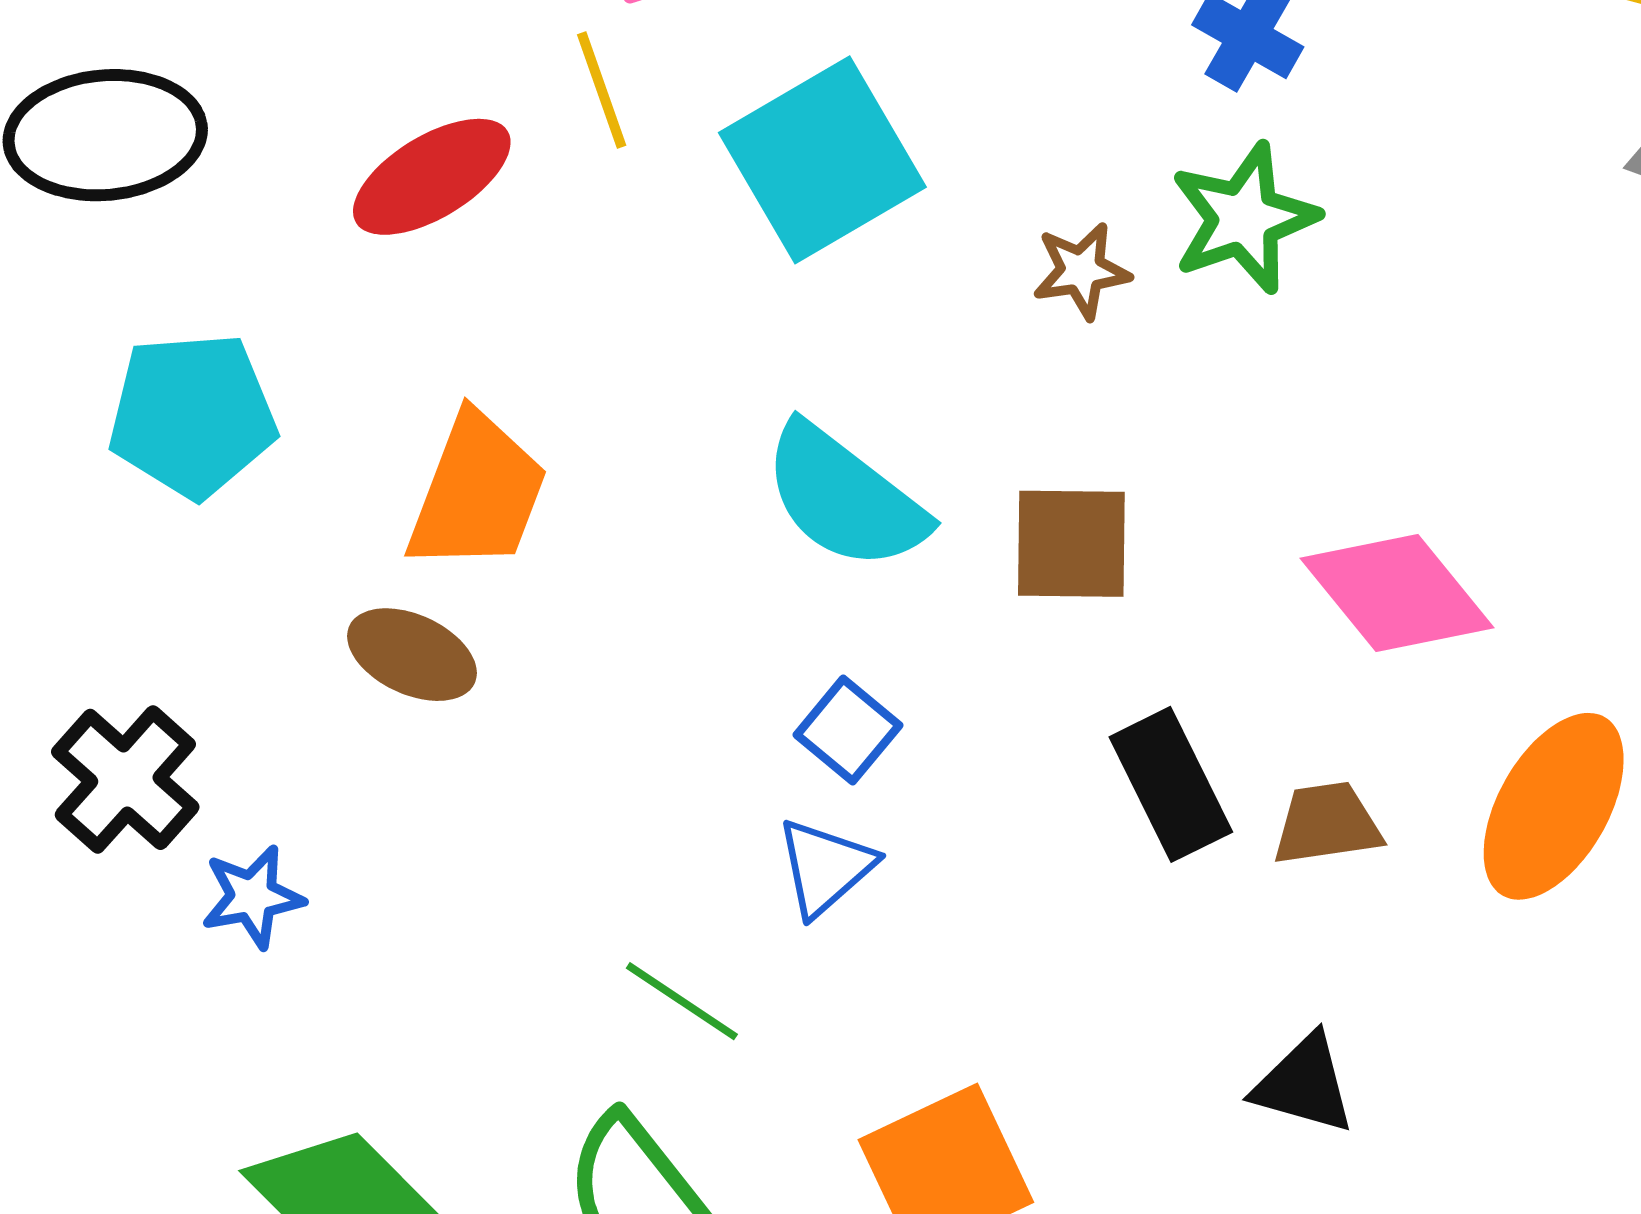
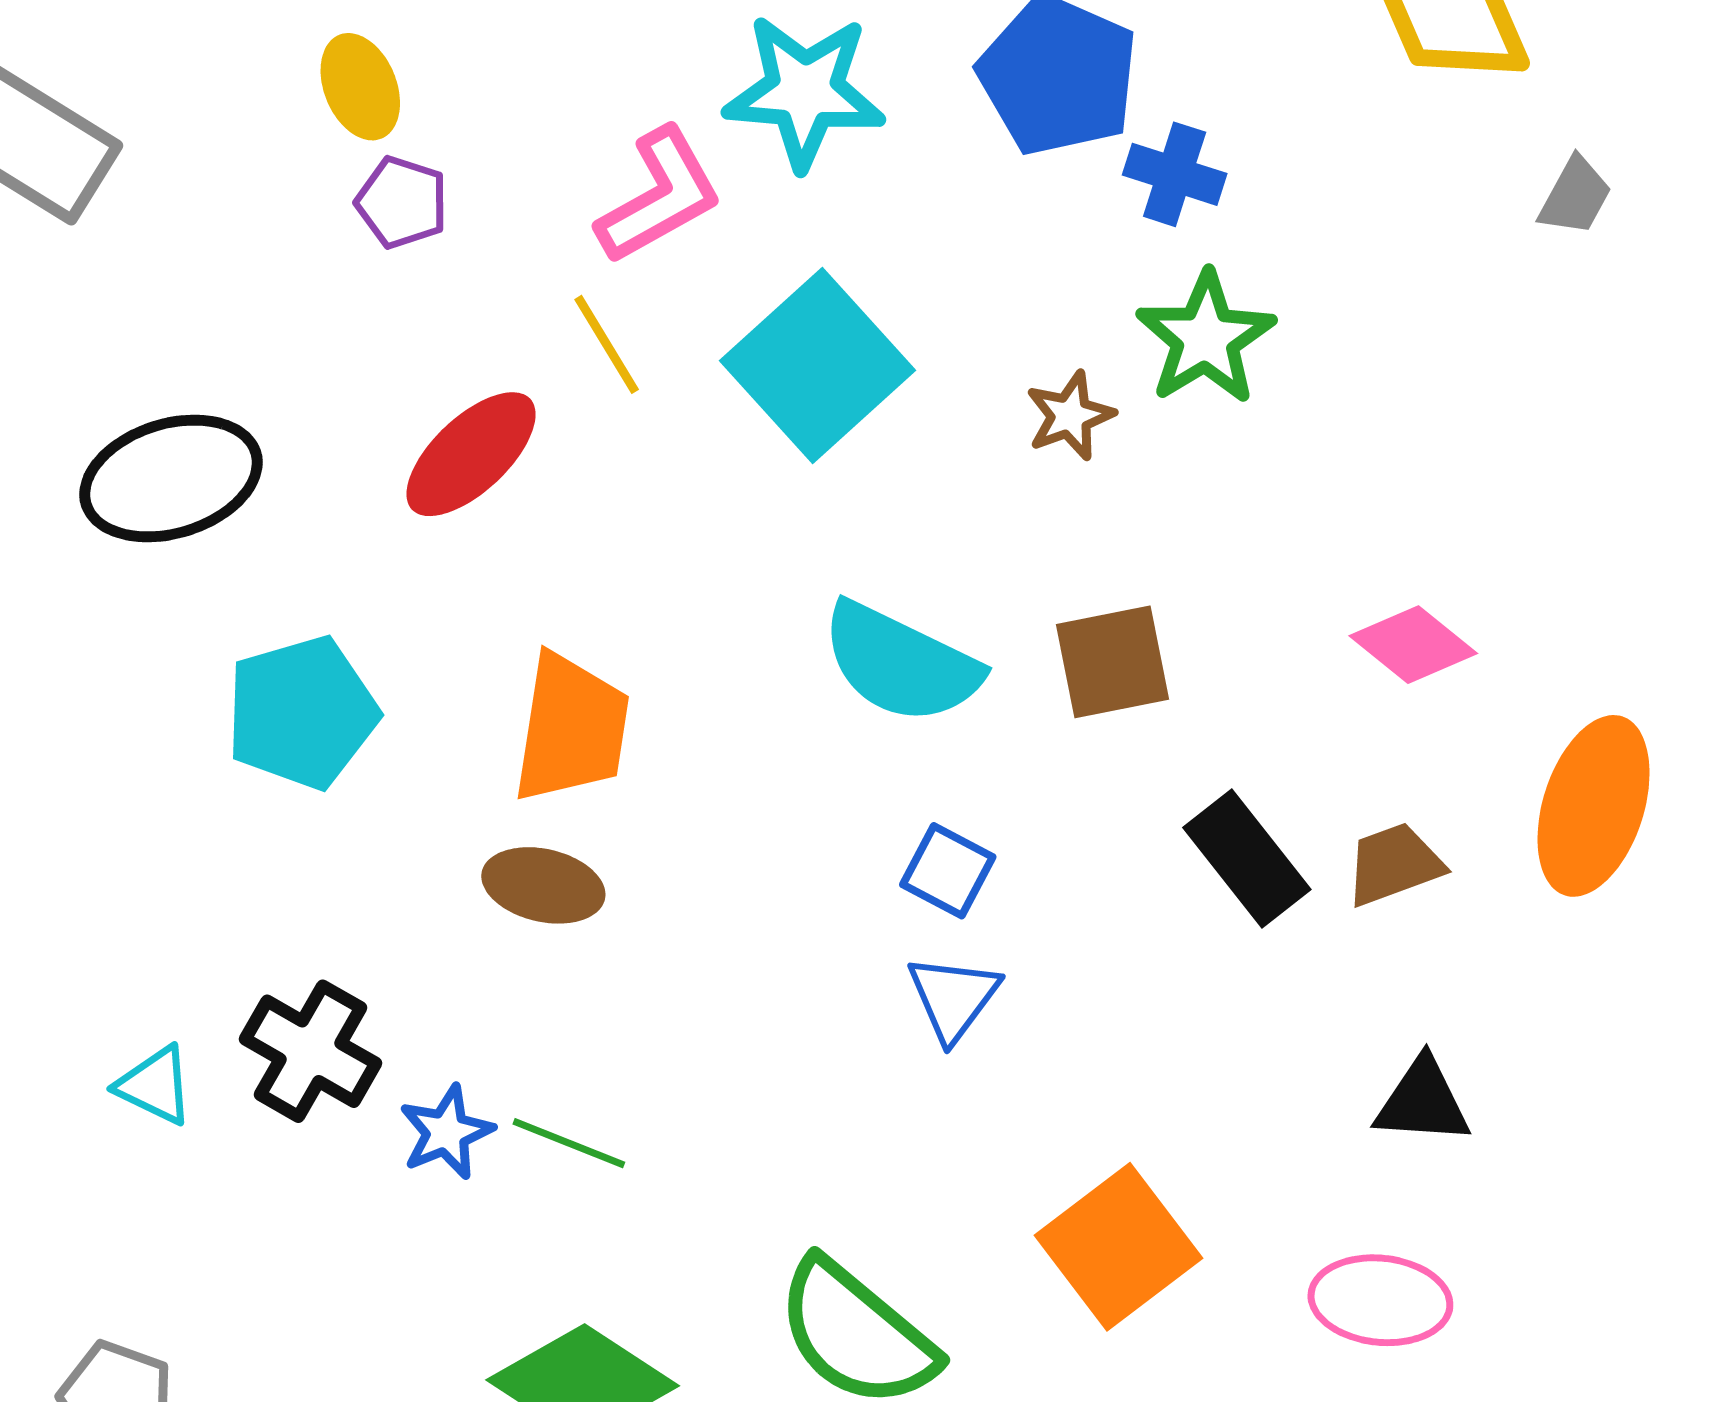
pink diamond: (1397, 593) -> (1413, 645), size x0.7
green line: (682, 1001) -> (569, 1143), moved

